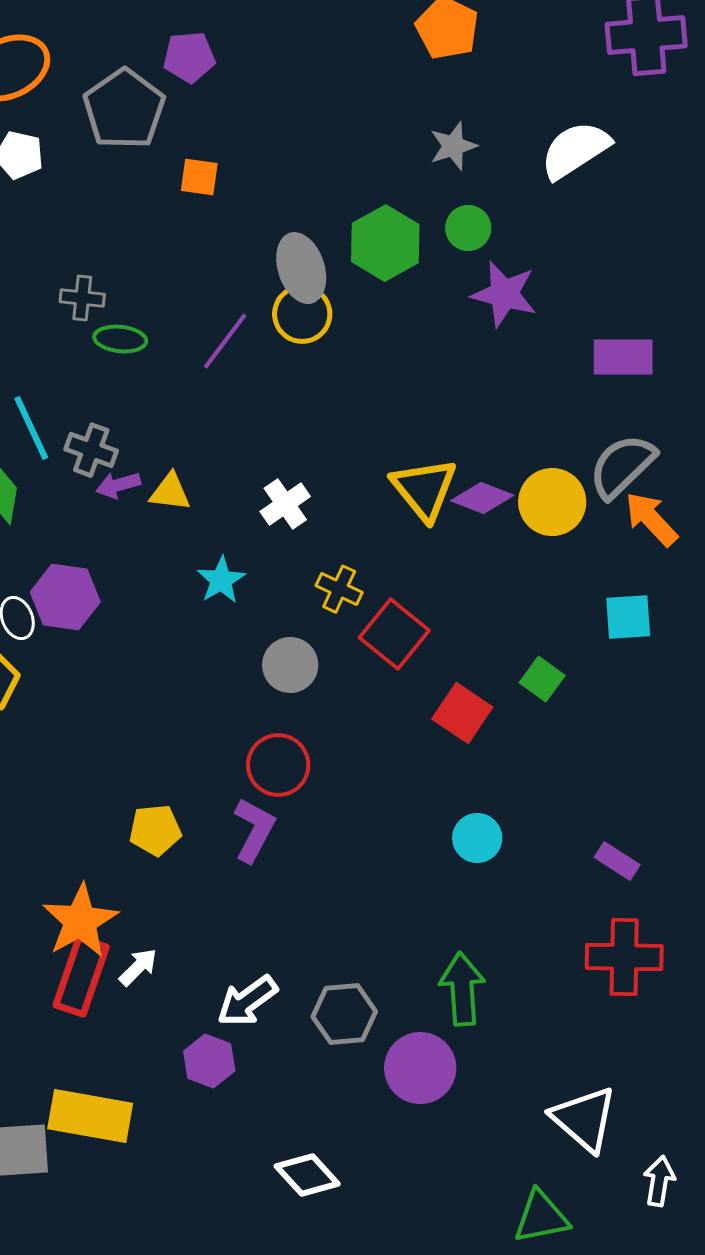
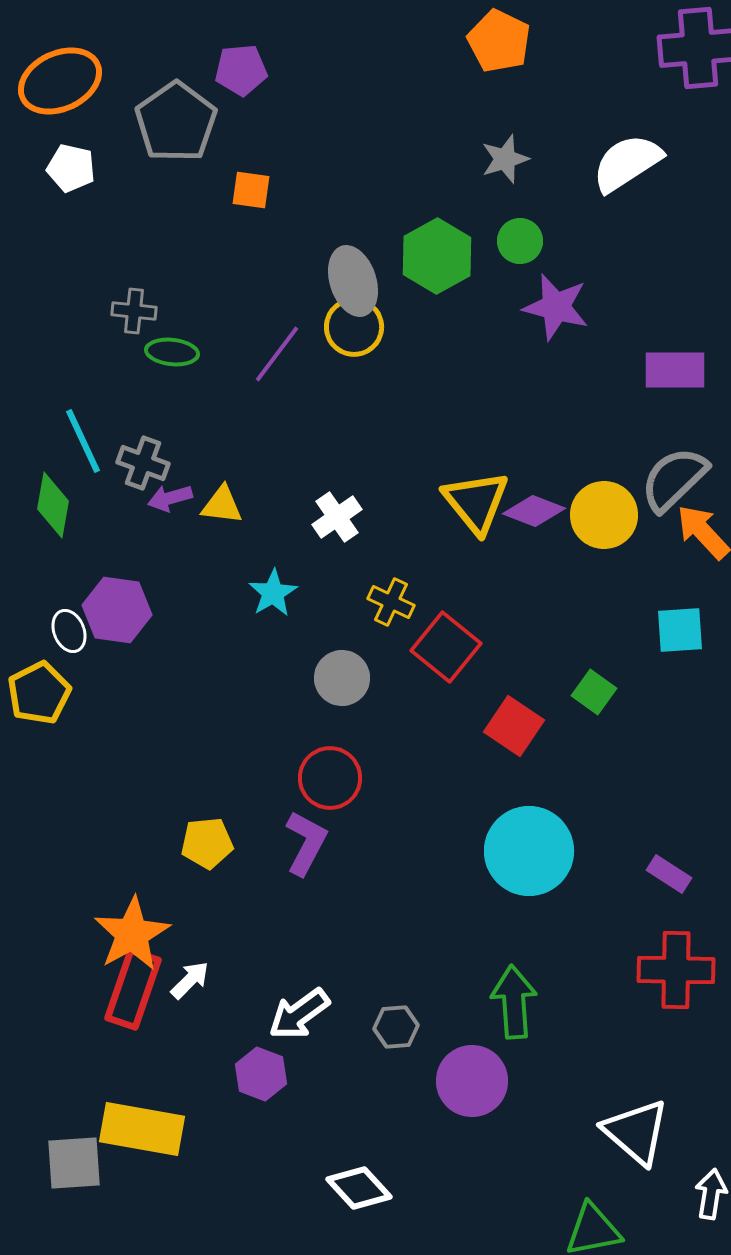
cyan circle: (477, 838) -> (529, 851), size x1.8
gray hexagon: (344, 1014) -> (396, 1027), size x0.7

